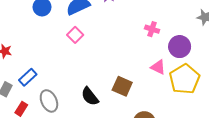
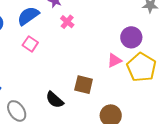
pink cross: (152, 29) -> (67, 22), moved, turned 32
pink triangle: (158, 67) -> (114, 60), turned -42

